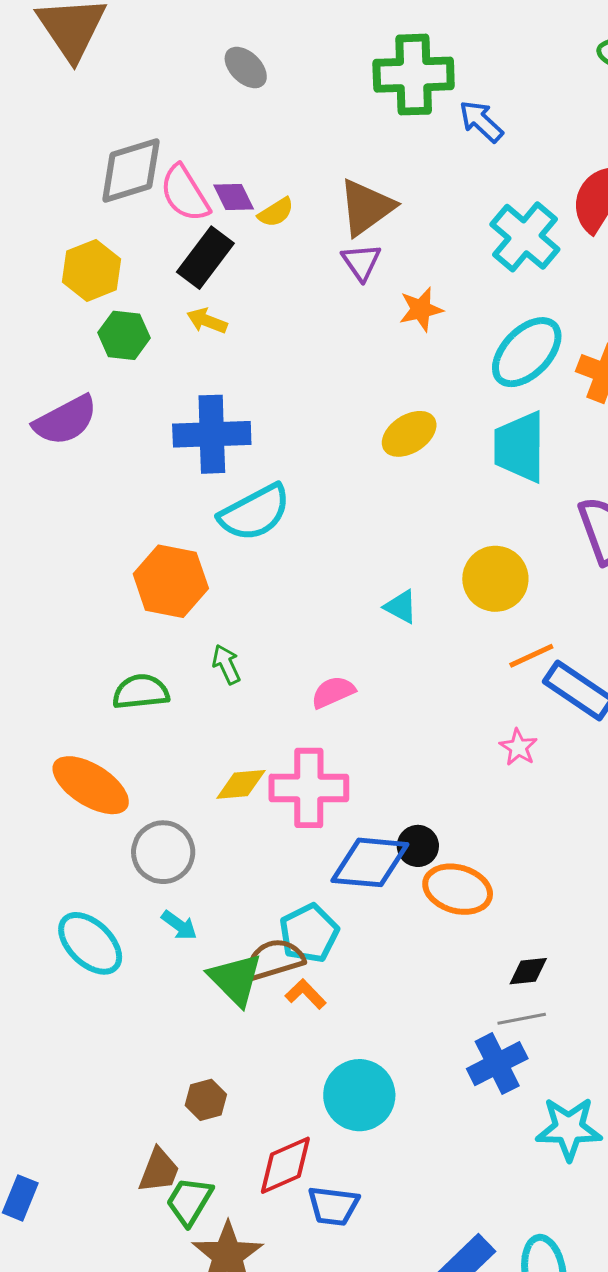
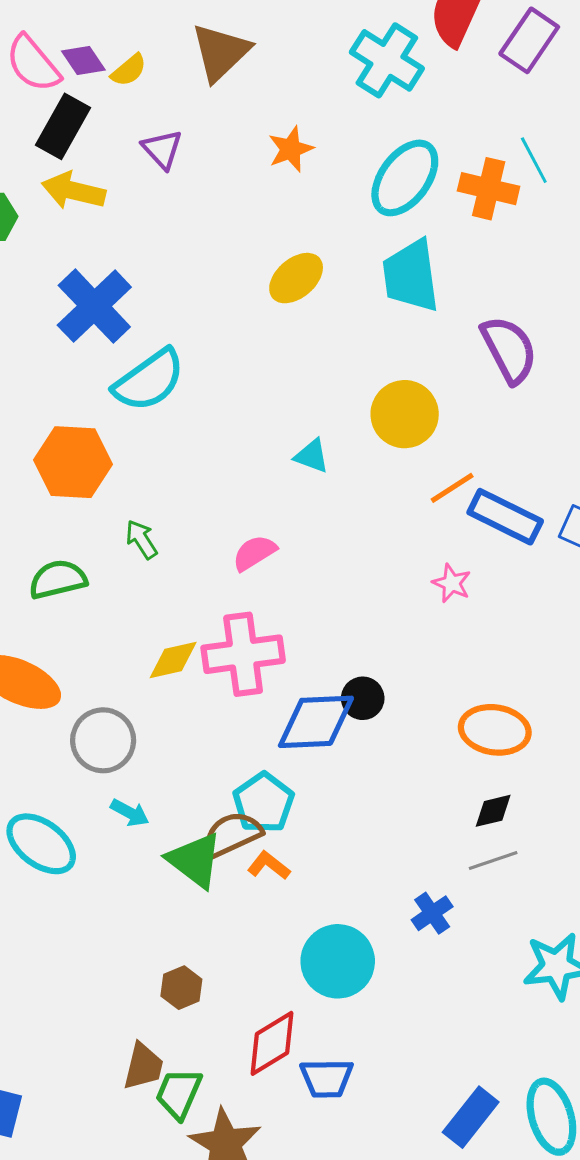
purple triangle: (361, 262) -> (162, 149), moved
yellow arrow: (207, 321) -> (73, 191), size x1.5
blue cross: (212, 434) -> (94, 306), turned -34
orange ellipse: (458, 889) -> (495, 730), moved
blue cross: (497, 1064) -> (432, 913), moved, size x0.7

